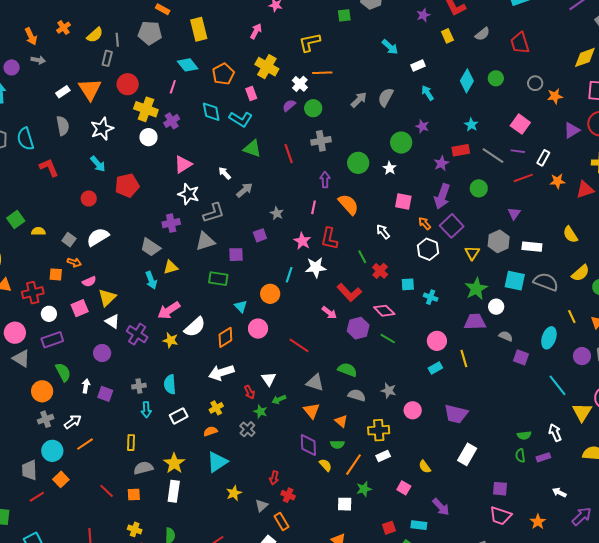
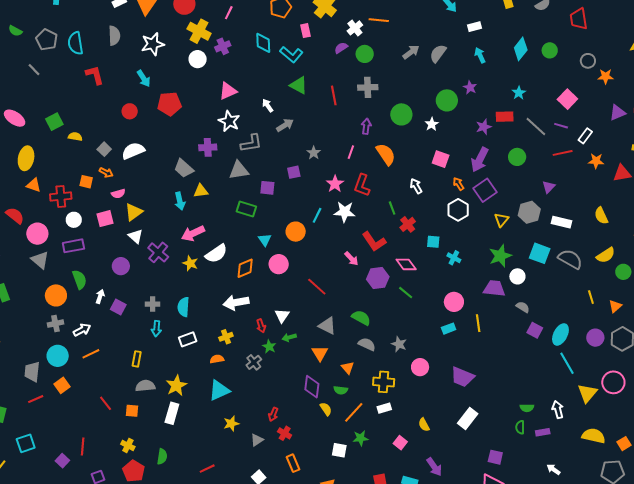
cyan ellipse: (549, 338) -> (560, 334), moved
orange rectangle: (281, 522) -> (293, 463), moved

